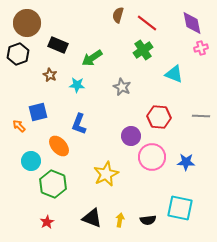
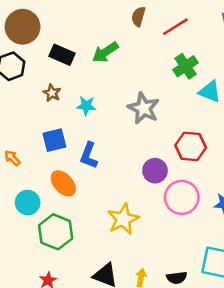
red line: (147, 23) -> (175, 27), turned -70
green cross: (143, 50) -> (186, 66), moved
green arrow: (92, 58) -> (105, 52), moved
gray star: (122, 87) -> (144, 108), size x1.4
blue square: (38, 112) -> (54, 140), moved

